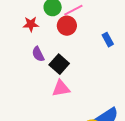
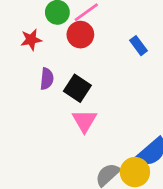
purple semicircle: (38, 54) -> (47, 79), turned -140
pink triangle: (61, 88) -> (84, 121), turned -42

